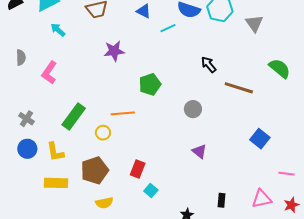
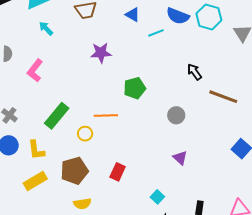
yellow rectangle: (56, 183) -> (35, 181), turned -35
cyan square: (151, 191) -> (157, 197), moved

